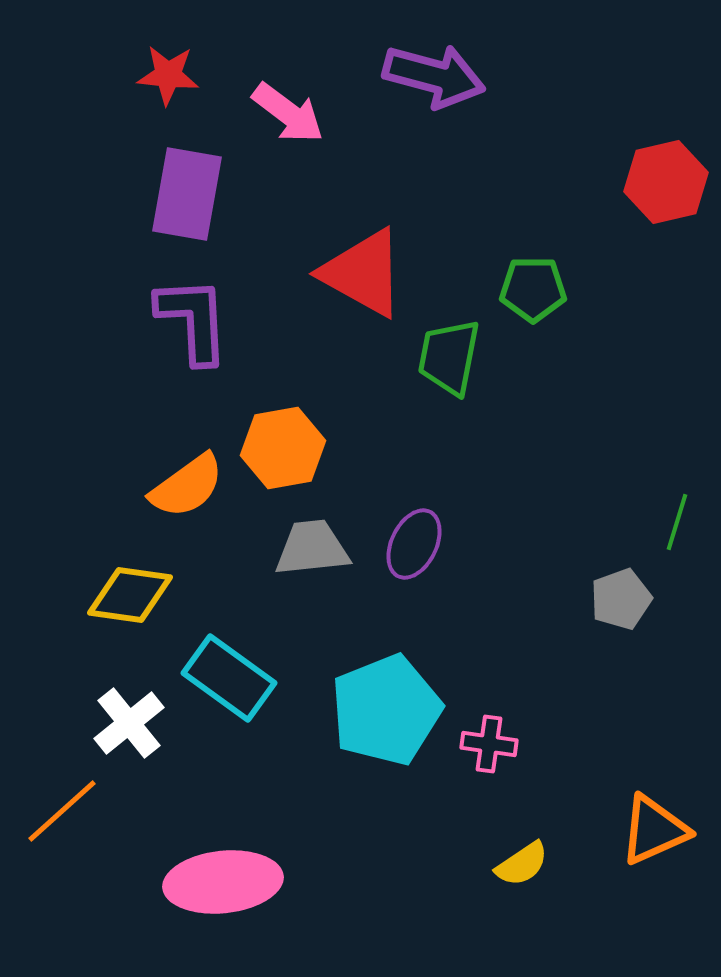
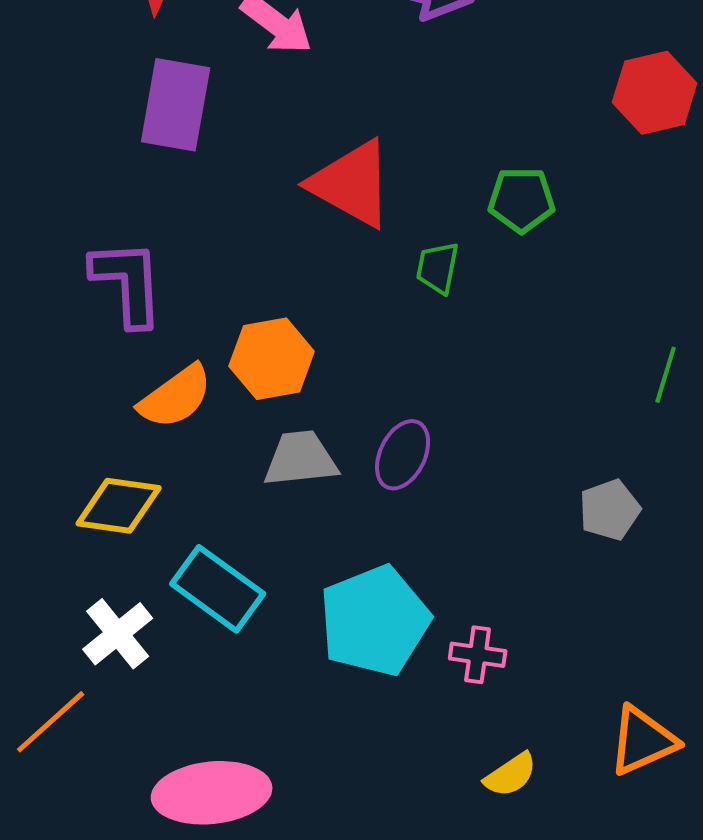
purple L-shape: (193, 320) -> (128, 283), moved
green trapezoid: (449, 357) -> (438, 268), size x0.7
green line: (677, 522) -> (666, 375), moved

